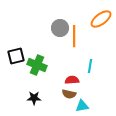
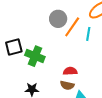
orange line: (74, 36) -> (72, 27), turned 35
cyan line: (90, 66) -> (88, 34), moved

